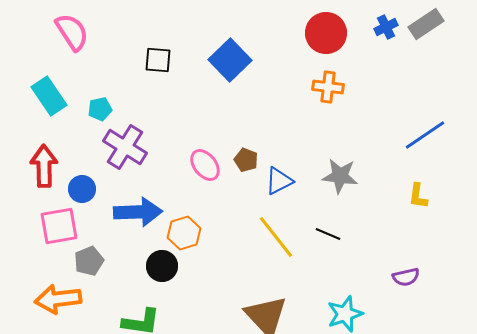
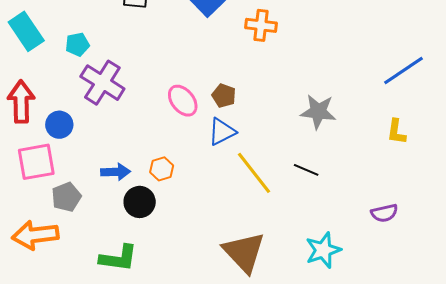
orange cross: (328, 87) -> (261, 25), moved
blue triangle: (279, 181) -> (222, 132), moved
blue arrow: (138, 212) -> (115, 172), moved, size x0.6
orange hexagon: (184, 233) -> (162, 169), size x0.7

